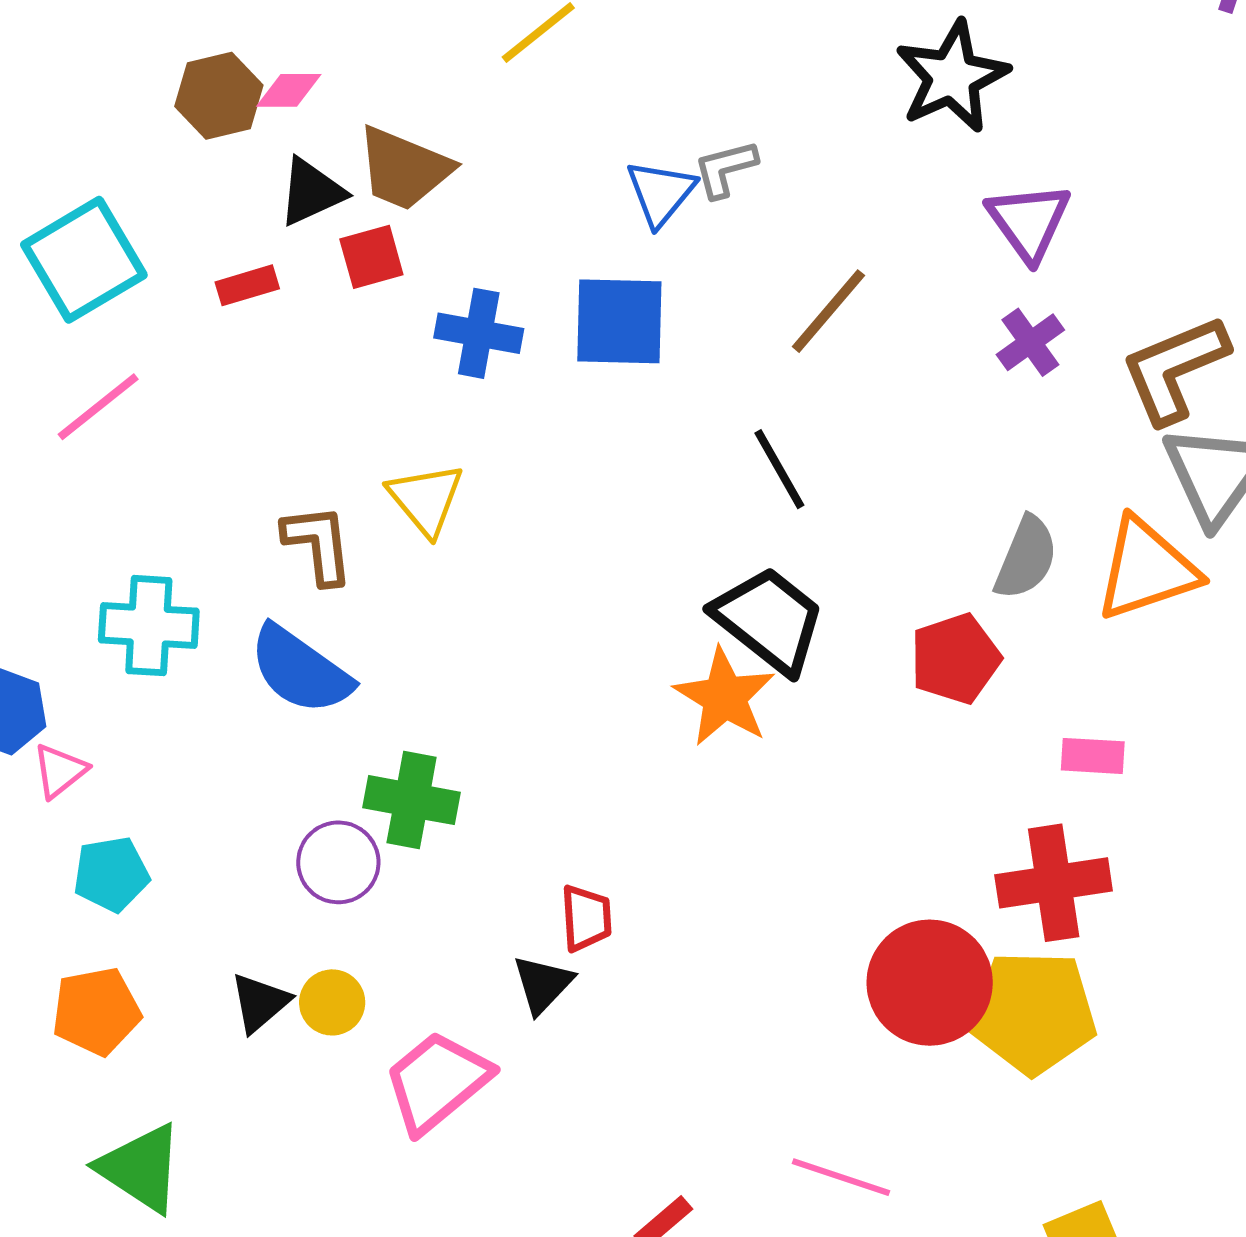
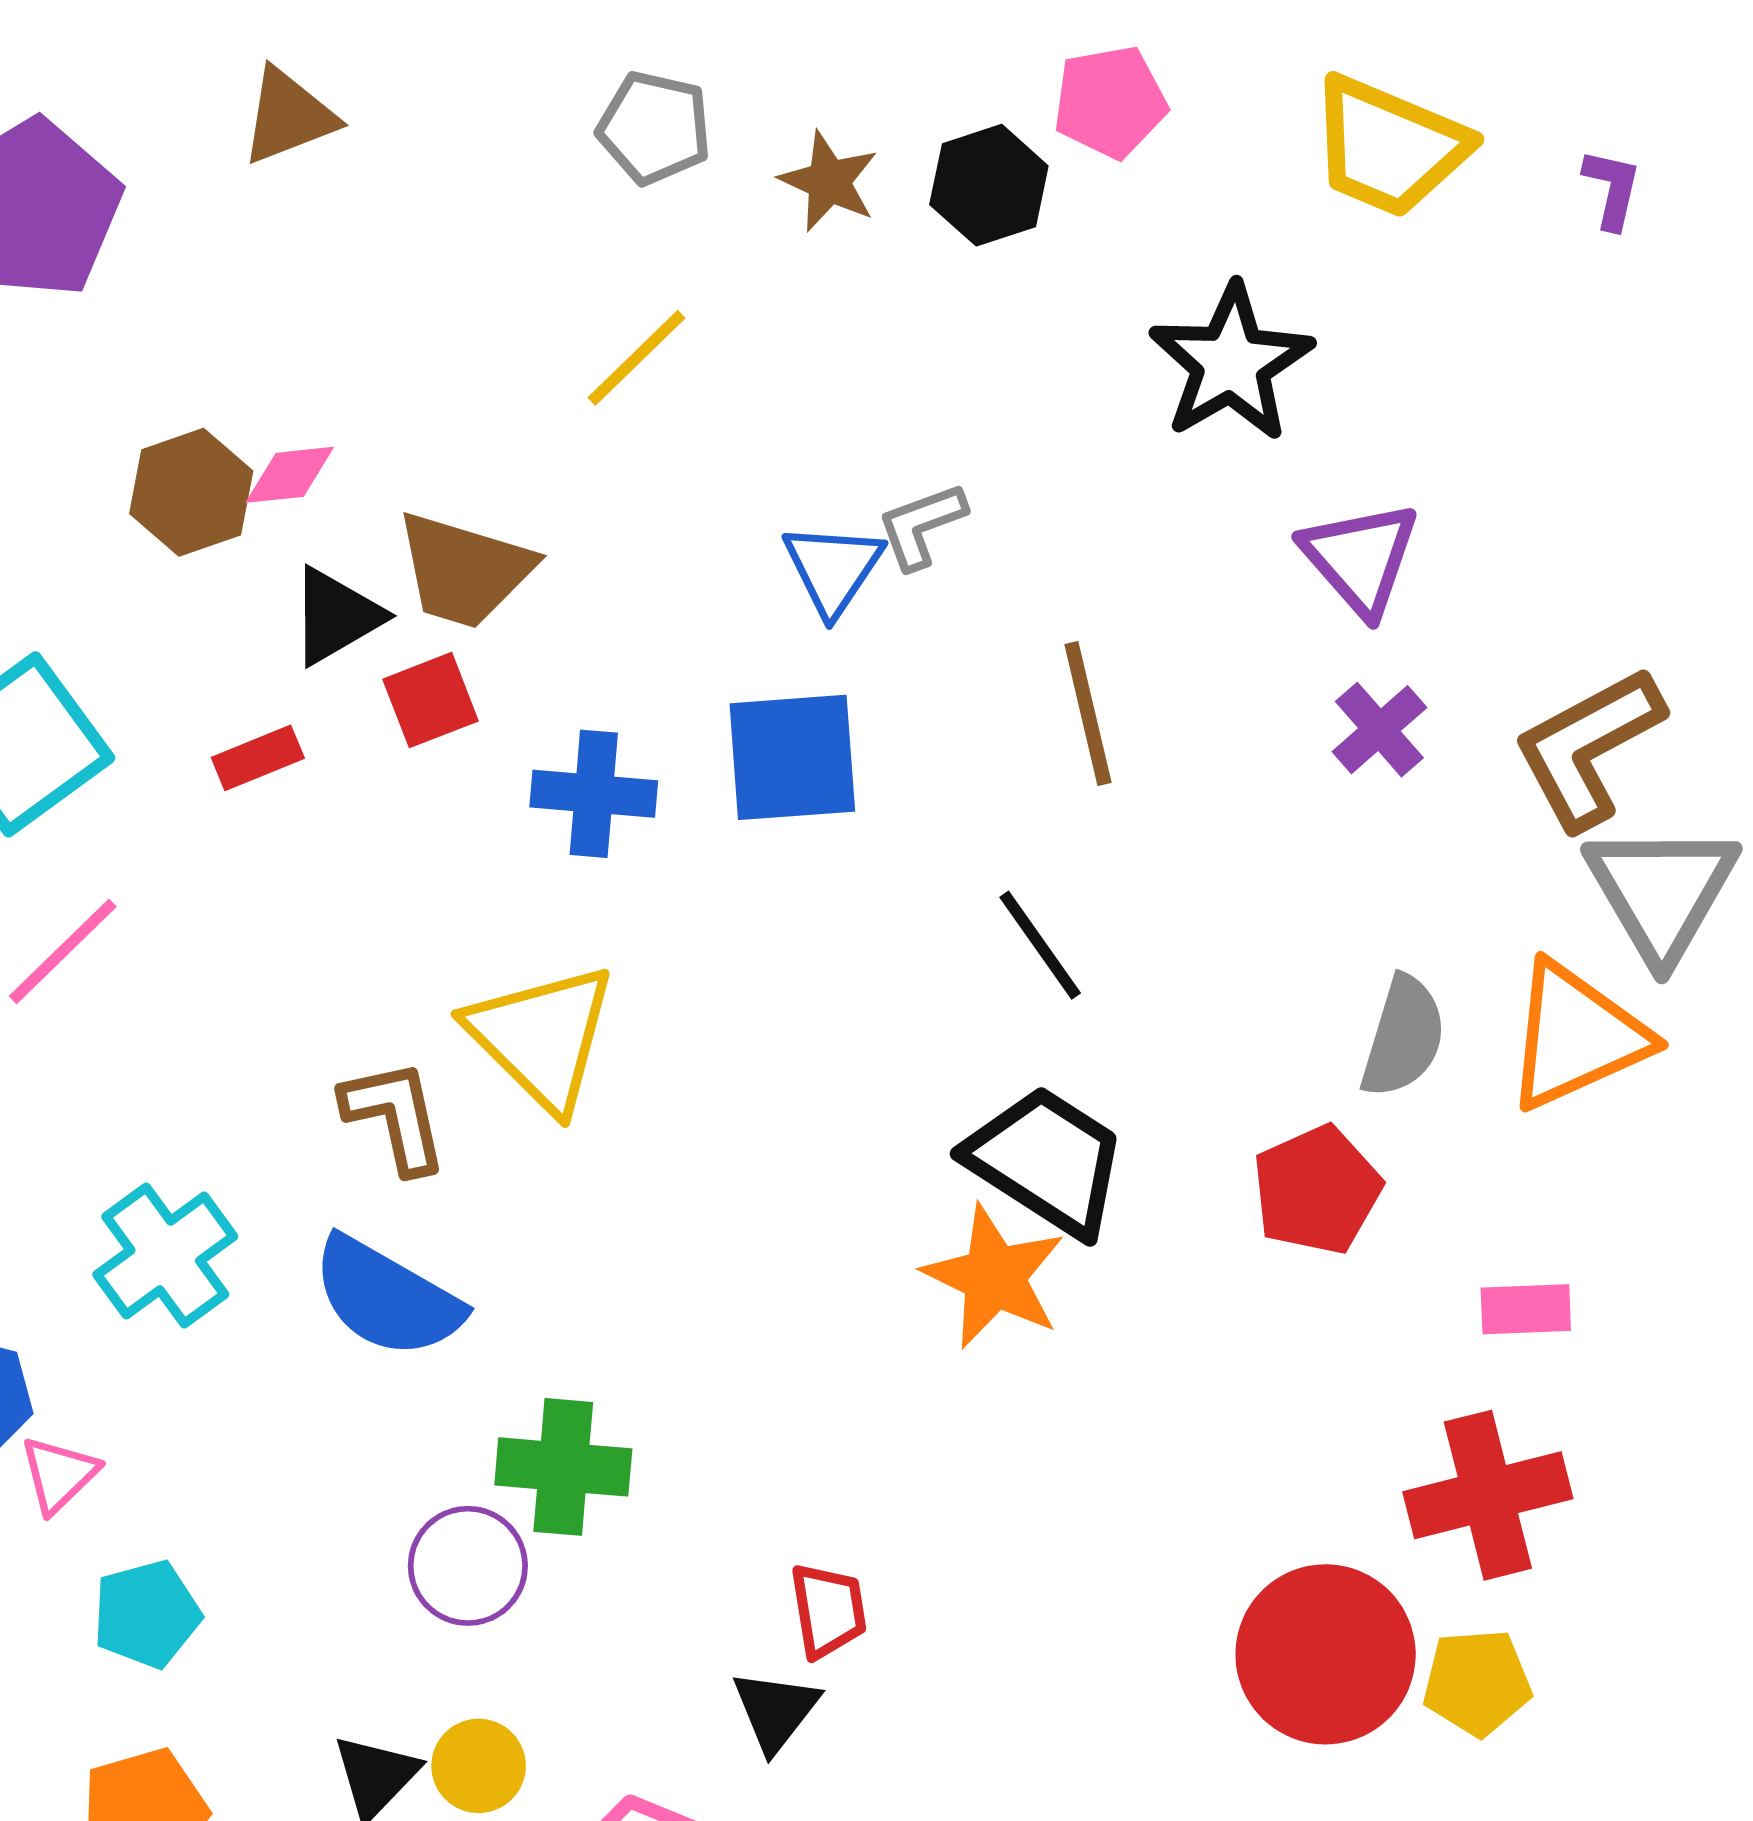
brown line: (828, 311) -> (1088, 714), turned -48
yellow triangle: (426, 499) -> (542, 1037), size x1.4
cyan cross: (149, 626) -> (165, 1255), turned -34
yellow pentagon: (1033, 1012) -> (1477, 1682), size x0.6

